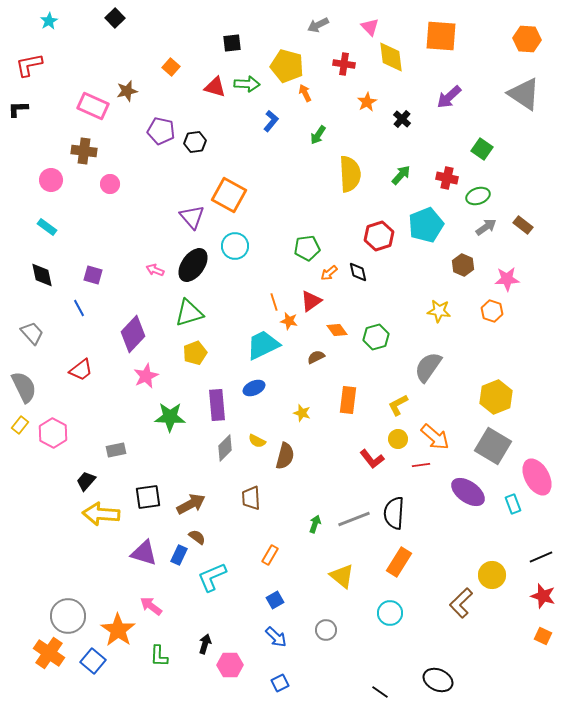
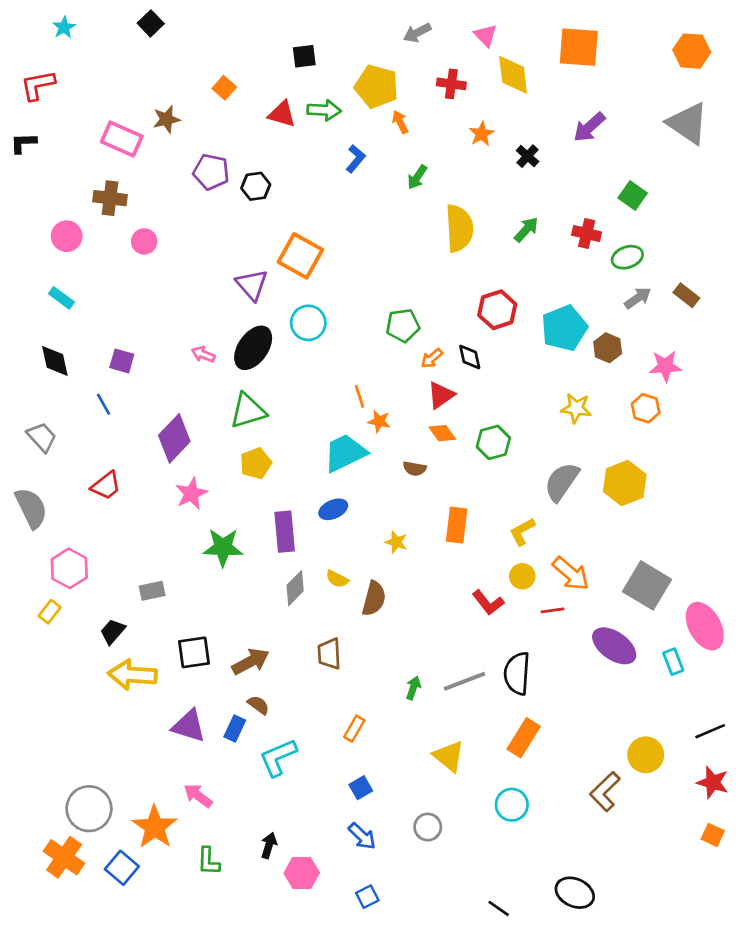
cyan pentagon: (426, 225) -> (564, 328), moved
red triangle: (311, 301) -> (441, 395), moved
brown semicircle: (316, 357) -> (415, 469), turned -144
yellow hexagon: (496, 397) -> (625, 483), moved
yellow rectangle: (20, 425) -> (50, 612), moved

